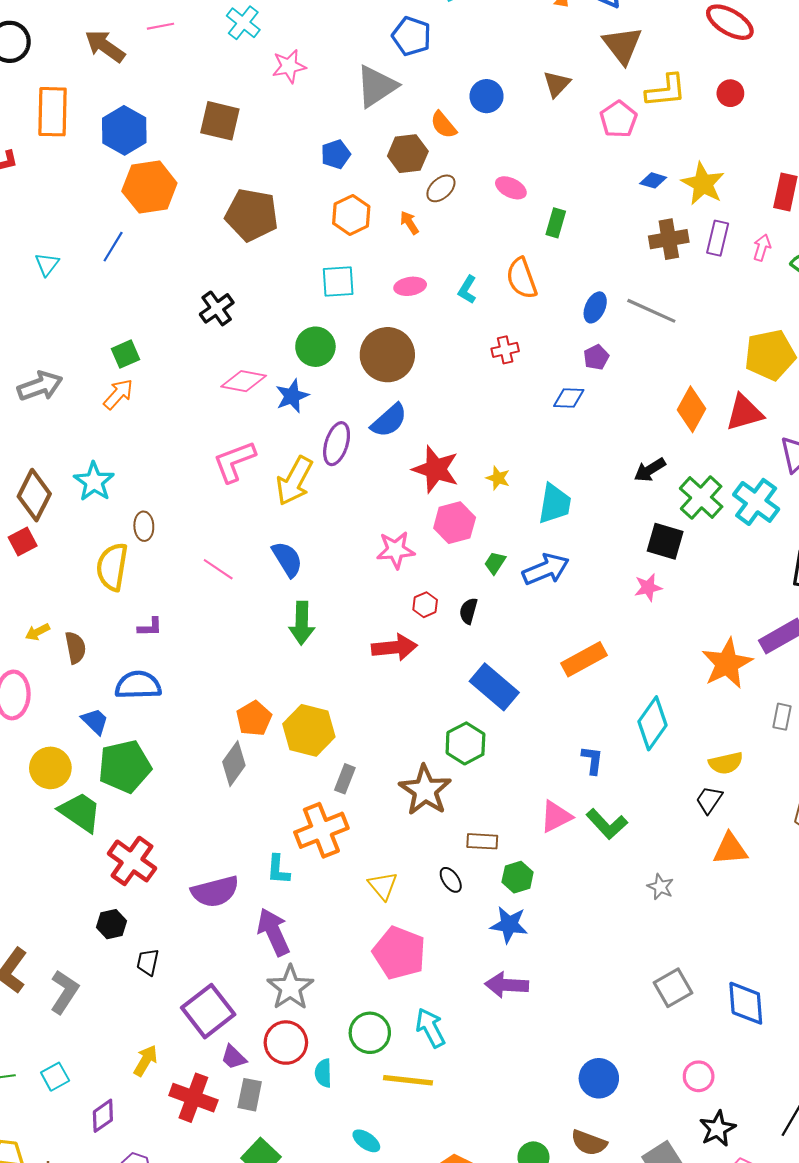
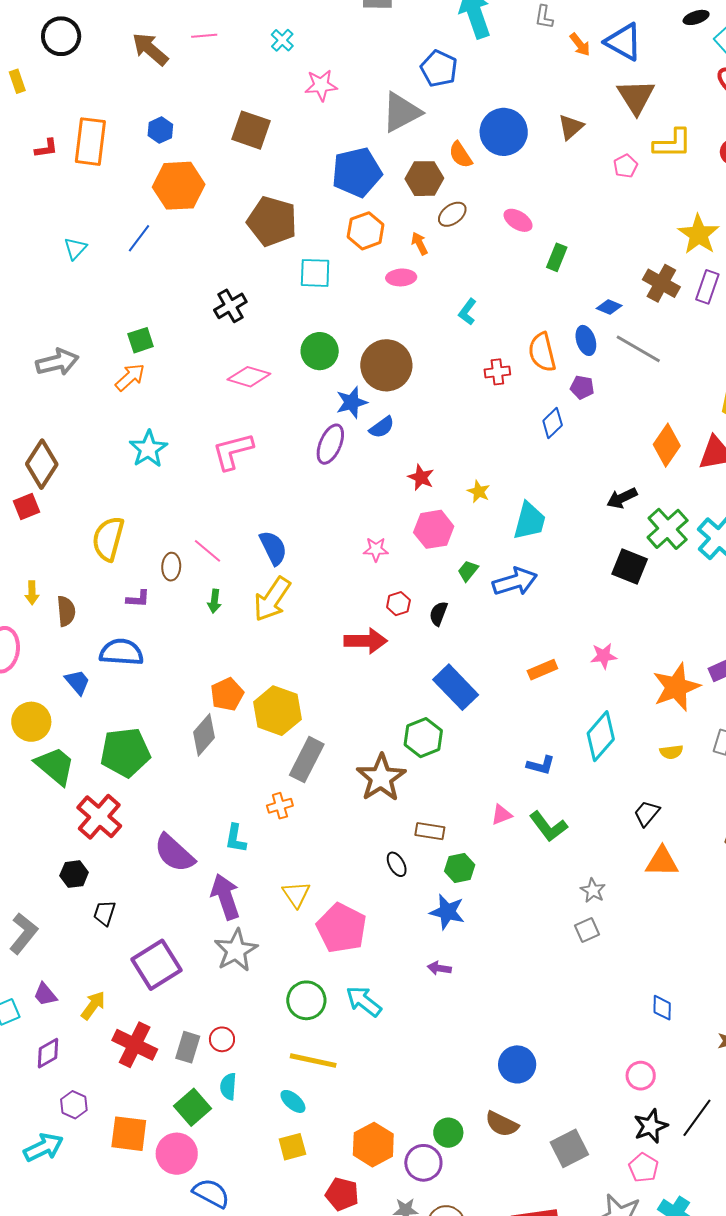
cyan cross: (243, 23) -> (282, 40), size x0.7
blue circle: (487, 96) -> (504, 132), size x1.5
orange rectangle: (53, 112) -> (90, 142), moved
pink pentagon: (619, 119) -> (625, 166), size x0.7
blue hexagon: (124, 130) -> (160, 130), size x0.6
blue pentagon: (336, 154) -> (357, 172), size x1.8
blue diamond: (653, 180) -> (609, 307), moved
brown cross: (669, 239) -> (661, 283), turned 33
orange semicircle: (522, 278) -> (542, 352), moved
cyan square: (338, 281) -> (315, 273), moved
pink ellipse: (410, 286) -> (401, 277), moved
blue ellipse: (595, 307) -> (586, 340), turned -48
purple pentagon: (596, 357) -> (582, 387), turned 30
blue star: (292, 396) -> (352, 402), moved
blue diamond: (569, 398) -> (553, 423), turned -52
blue semicircle: (389, 420) -> (382, 427), size x0.7
red star: (436, 469) -> (421, 477), size x0.6
yellow arrow: (294, 481) -> (272, 599), moved
cyan star: (94, 482) -> (148, 449), moved
brown ellipse: (144, 526) -> (171, 567), moved
pink star: (396, 550) -> (376, 549), size x0.7
pink star: (648, 587) -> (604, 656), moved
green arrow: (302, 623) -> (214, 601), moved, size x0.6
yellow arrow: (38, 632) -> (32, 593), turned -70
orange rectangle: (584, 659) -> (542, 670), size x0.7
blue L-shape: (592, 760) -> (541, 765), turned 92
yellow semicircle: (726, 763) -> (671, 752), moved, size x0.7
green pentagon: (125, 766) -> (125, 752), moved
gray rectangle: (345, 779) -> (307, 760), size x1.6
pink triangle: (556, 817) -> (501, 815), size x0.7
orange cross: (321, 830) -> (280, 806), size x0.5
yellow triangle: (383, 886) -> (296, 894), moved
purple semicircle: (215, 891) -> (174, 853), turned 51
purple arrow: (507, 985) -> (439, 968), size x0.6
gray square: (673, 988) -> (587, 930), moved, size x0.7
blue diamond: (746, 1003) -> (662, 1008), size x0.6
cyan arrow: (430, 1028) -> (364, 1001), turned -30
red circle: (286, 1043) -> (222, 1039), moved, size x0.6
purple trapezoid: (234, 1057) -> (45, 994), moved
cyan semicircle: (323, 1073) -> (228, 1086), moved
pink circle: (699, 1076) -> (641, 1076), moved
yellow line: (408, 1080) -> (313, 1061), moved
black star: (718, 1129) -> (651, 1126), moved

